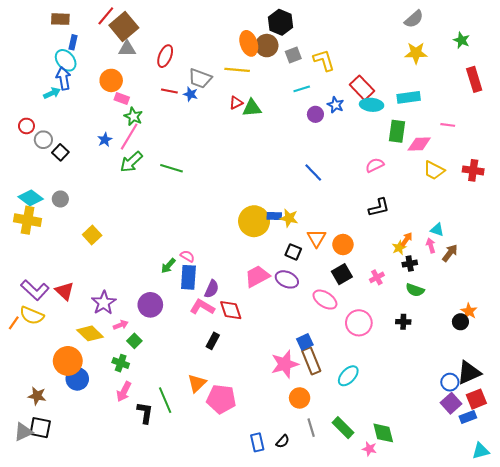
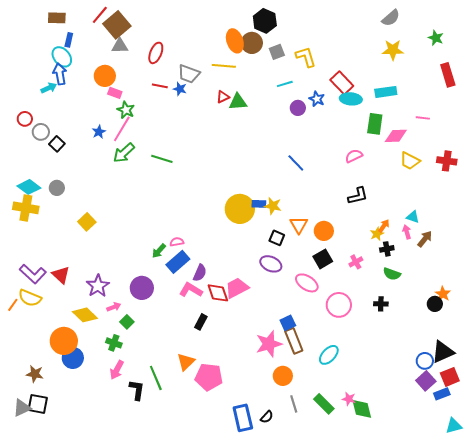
pink semicircle: (187, 256) -> (177, 242), turned -40
pink trapezoid: (257, 276) -> (237, 288), moved
blue rectangle: (188, 277) -> (178, 262), turned 45
blue rectangle: (257, 442) -> (243, 418), size x1.5
pink star: (369, 449) -> (349, 399), moved

